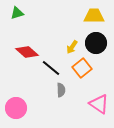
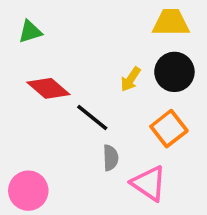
green triangle: (17, 13) -> (30, 32), moved
orange square: (82, 68) -> (169, 129), moved
pink triangle: (99, 104) -> (149, 183), moved

